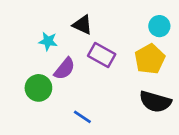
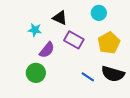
cyan circle: (159, 26) -> (99, 13), moved
green circle: (38, 88) -> (36, 73), moved
blue line: (82, 117) -> (88, 77), moved

